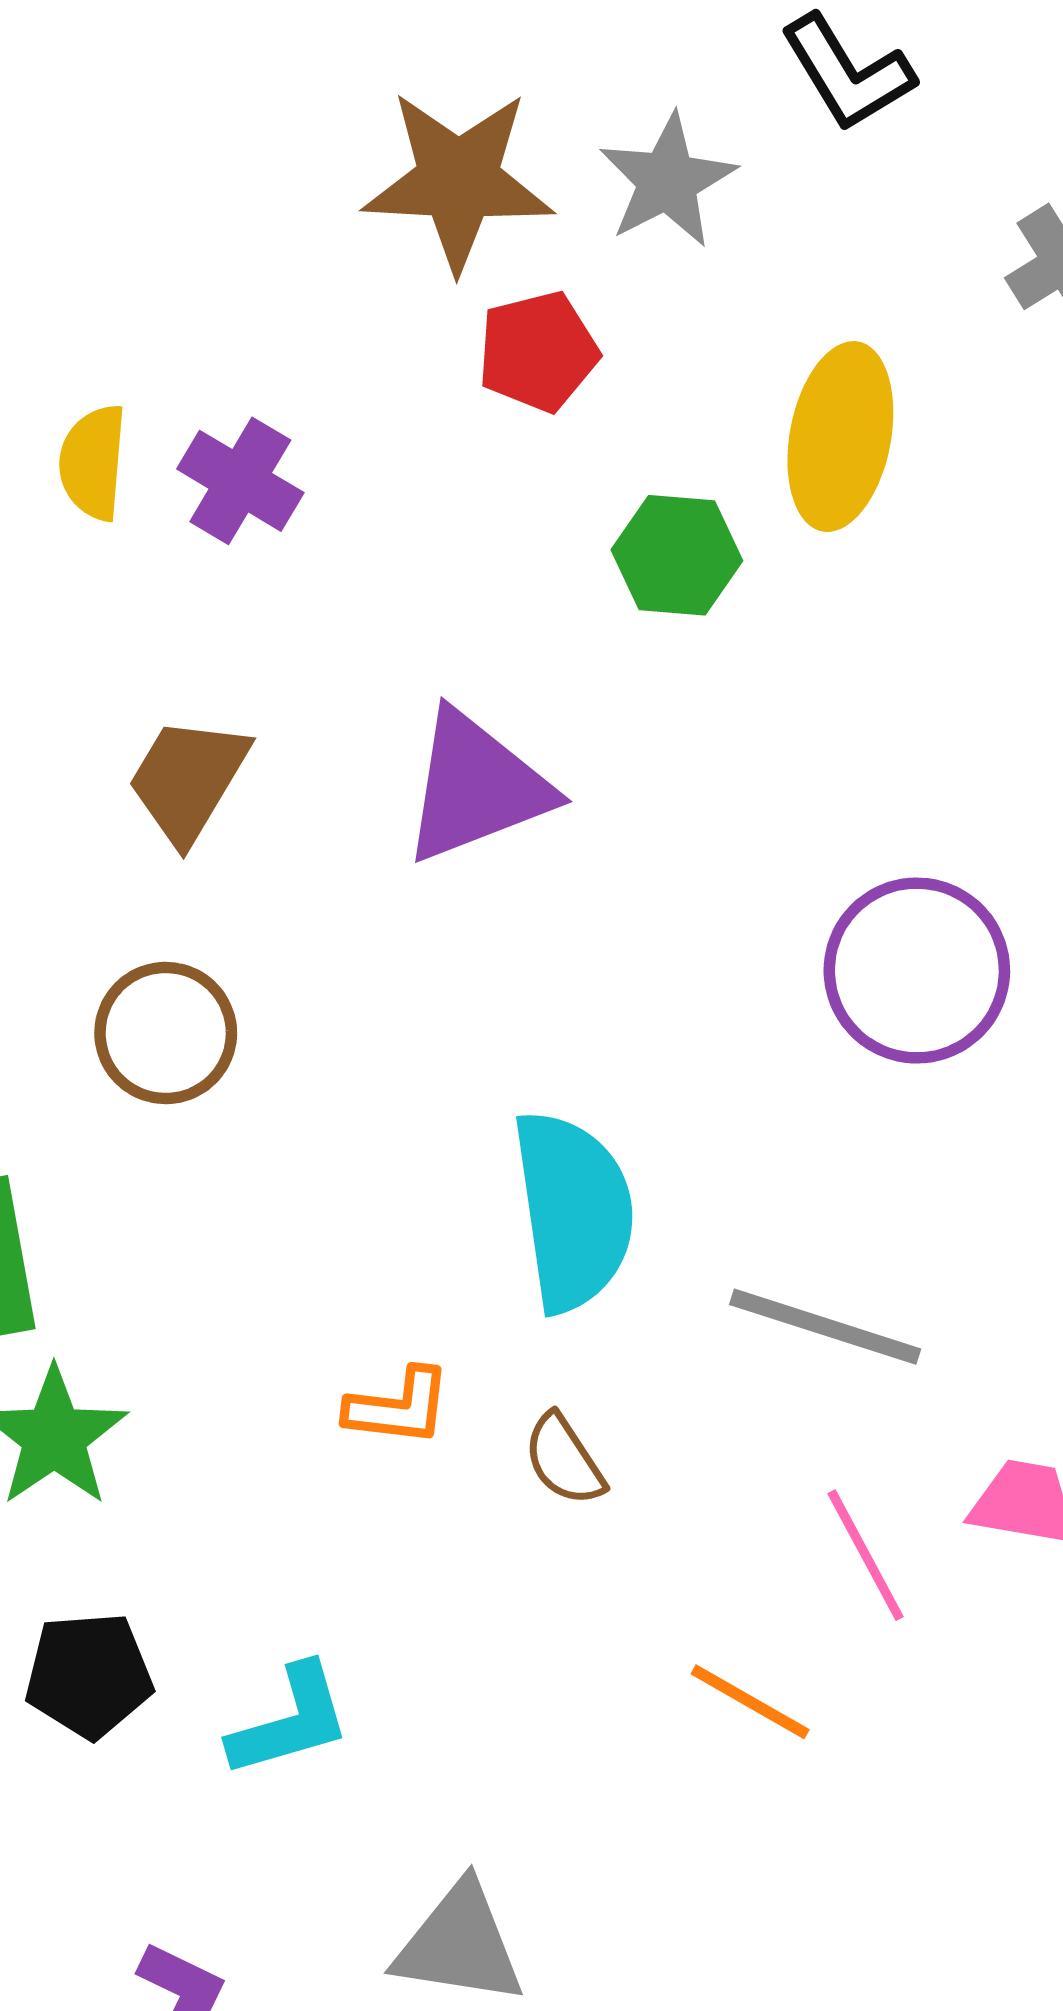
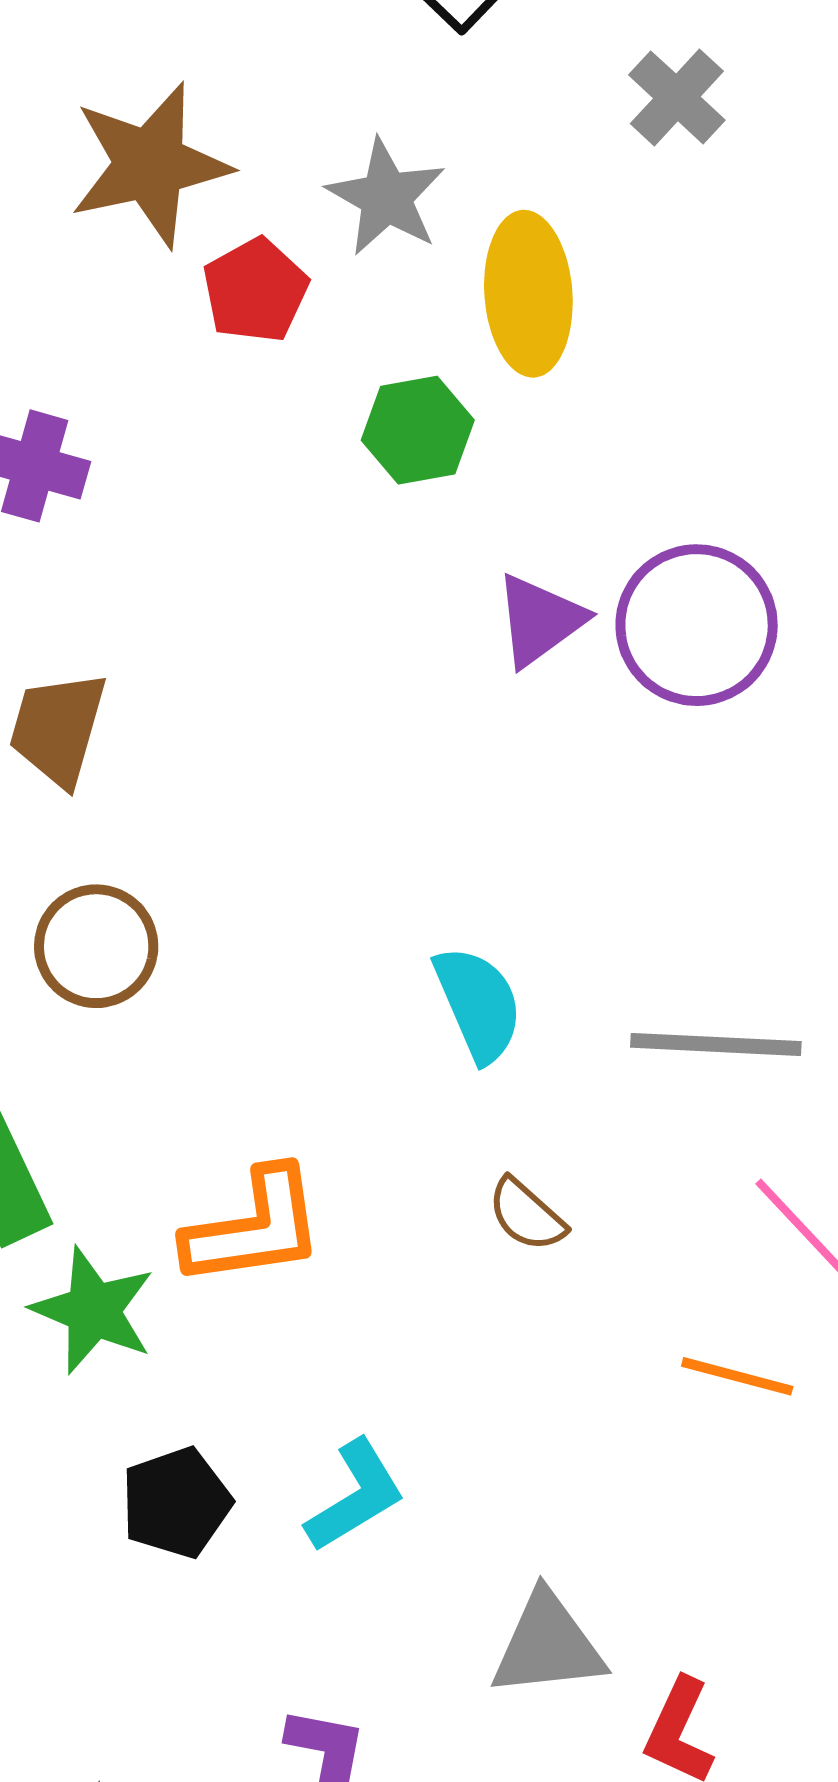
gray star: (667, 181) -> (386, 197), moved
purple triangle: (476, 787) -> (540, 620), moved, size x0.7
purple circle: (917, 971) -> (697, 625), moved
cyan semicircle: (573, 1211) -> (478, 1004), size x0.7
orange L-shape: (398, 1407) -> (254, 1228), moved, size x1.6

